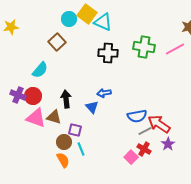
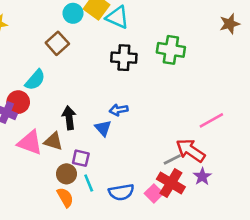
pink line: (175, 49) -> (211, 120), moved
red circle: (33, 96) -> (18, 102), moved
blue semicircle: (137, 116) -> (121, 192), moved
red cross: (144, 149) -> (171, 183), size x1.5

